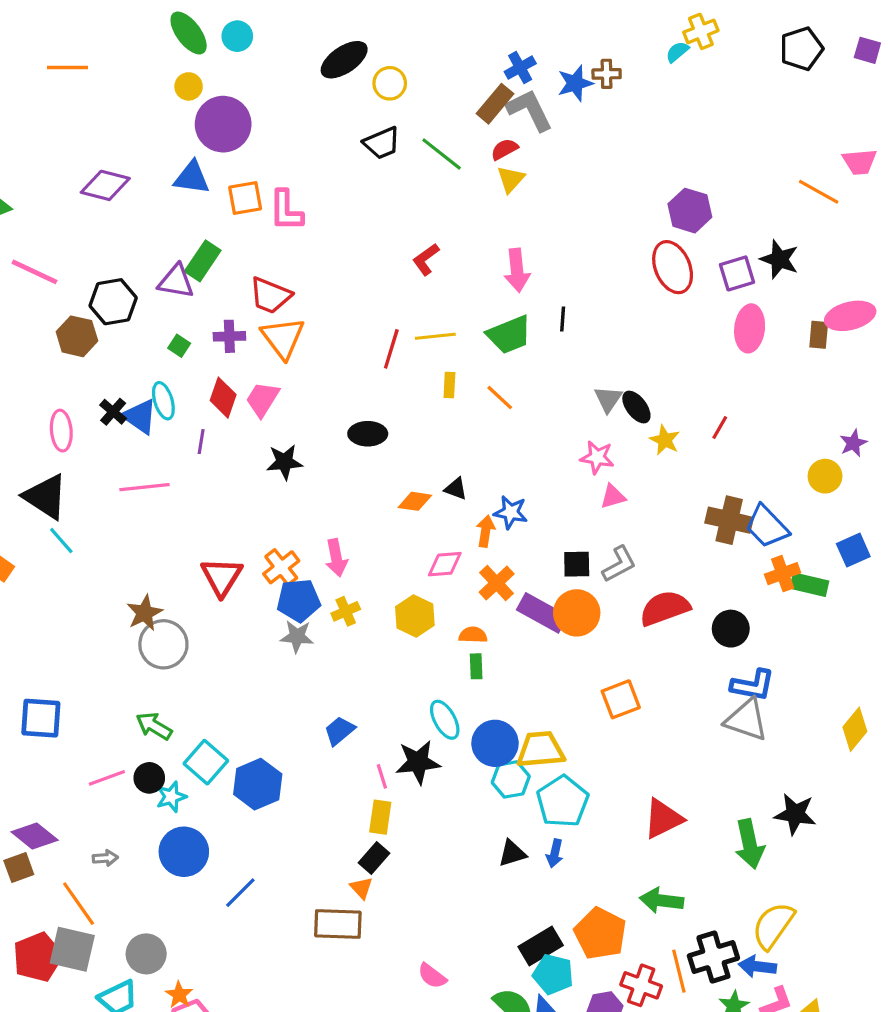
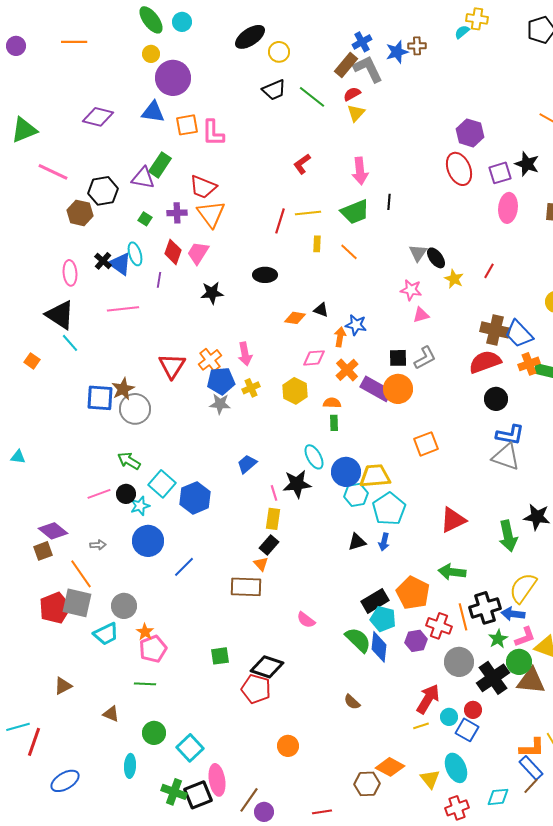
yellow cross: (701, 31) -> (477, 19), turned 30
red semicircle: (665, 608) -> (485, 362), moved
blue square: (41, 718) -> (100, 398), moved

